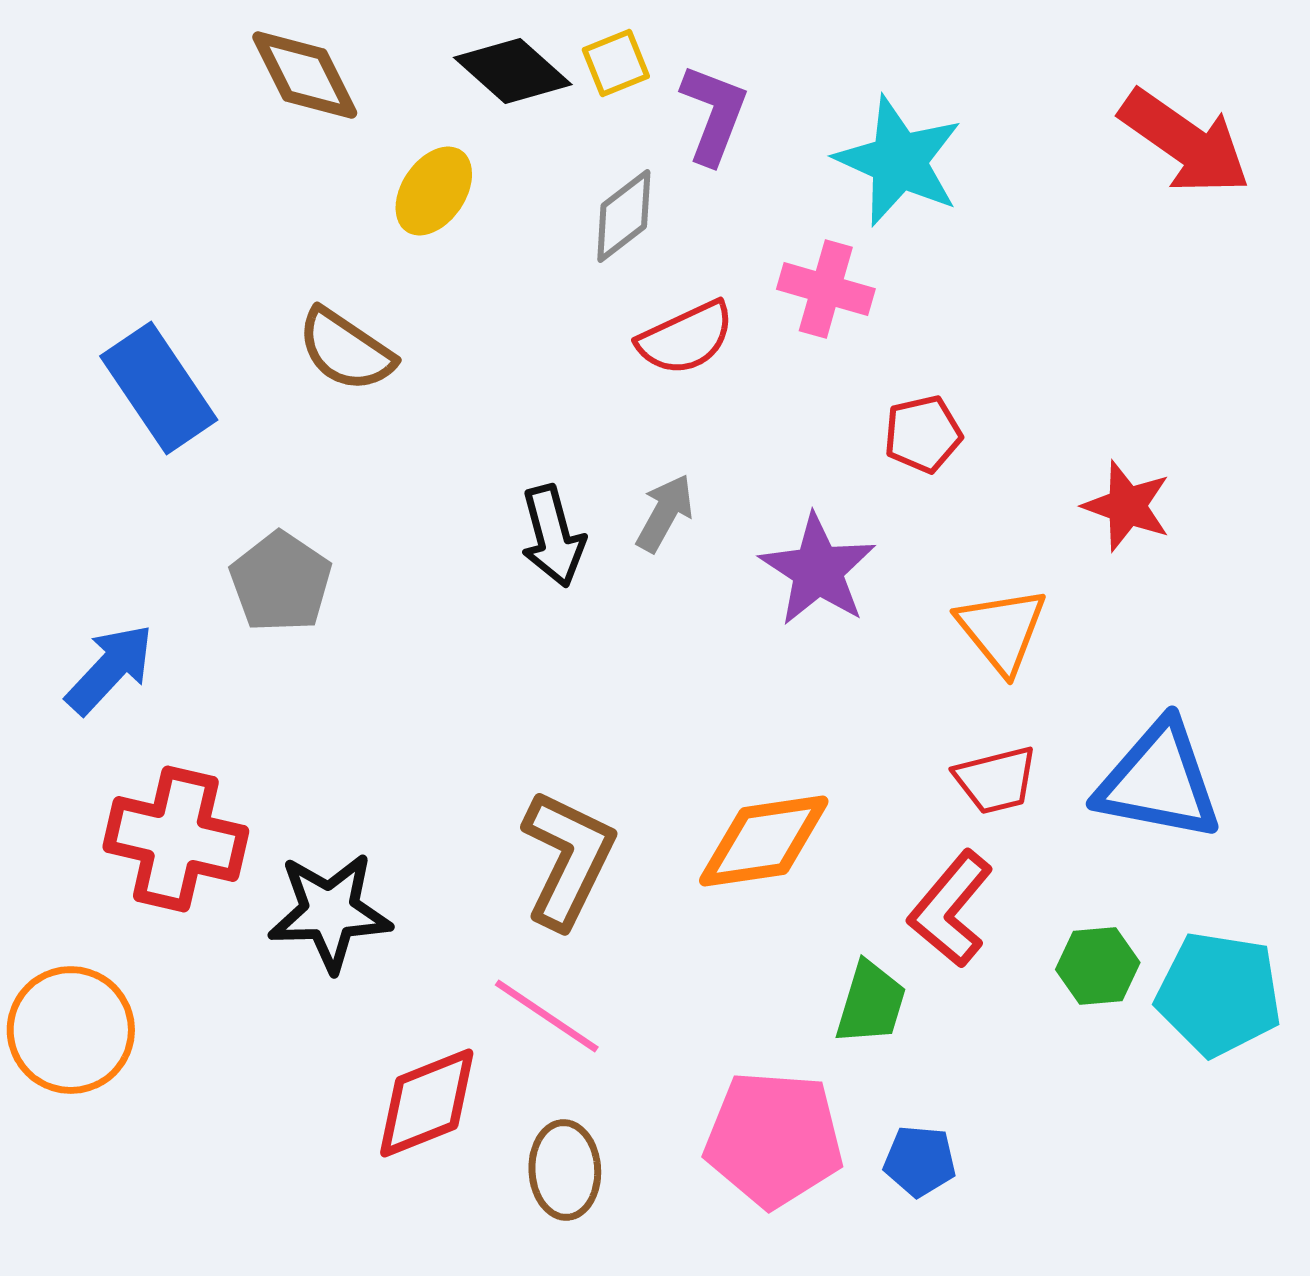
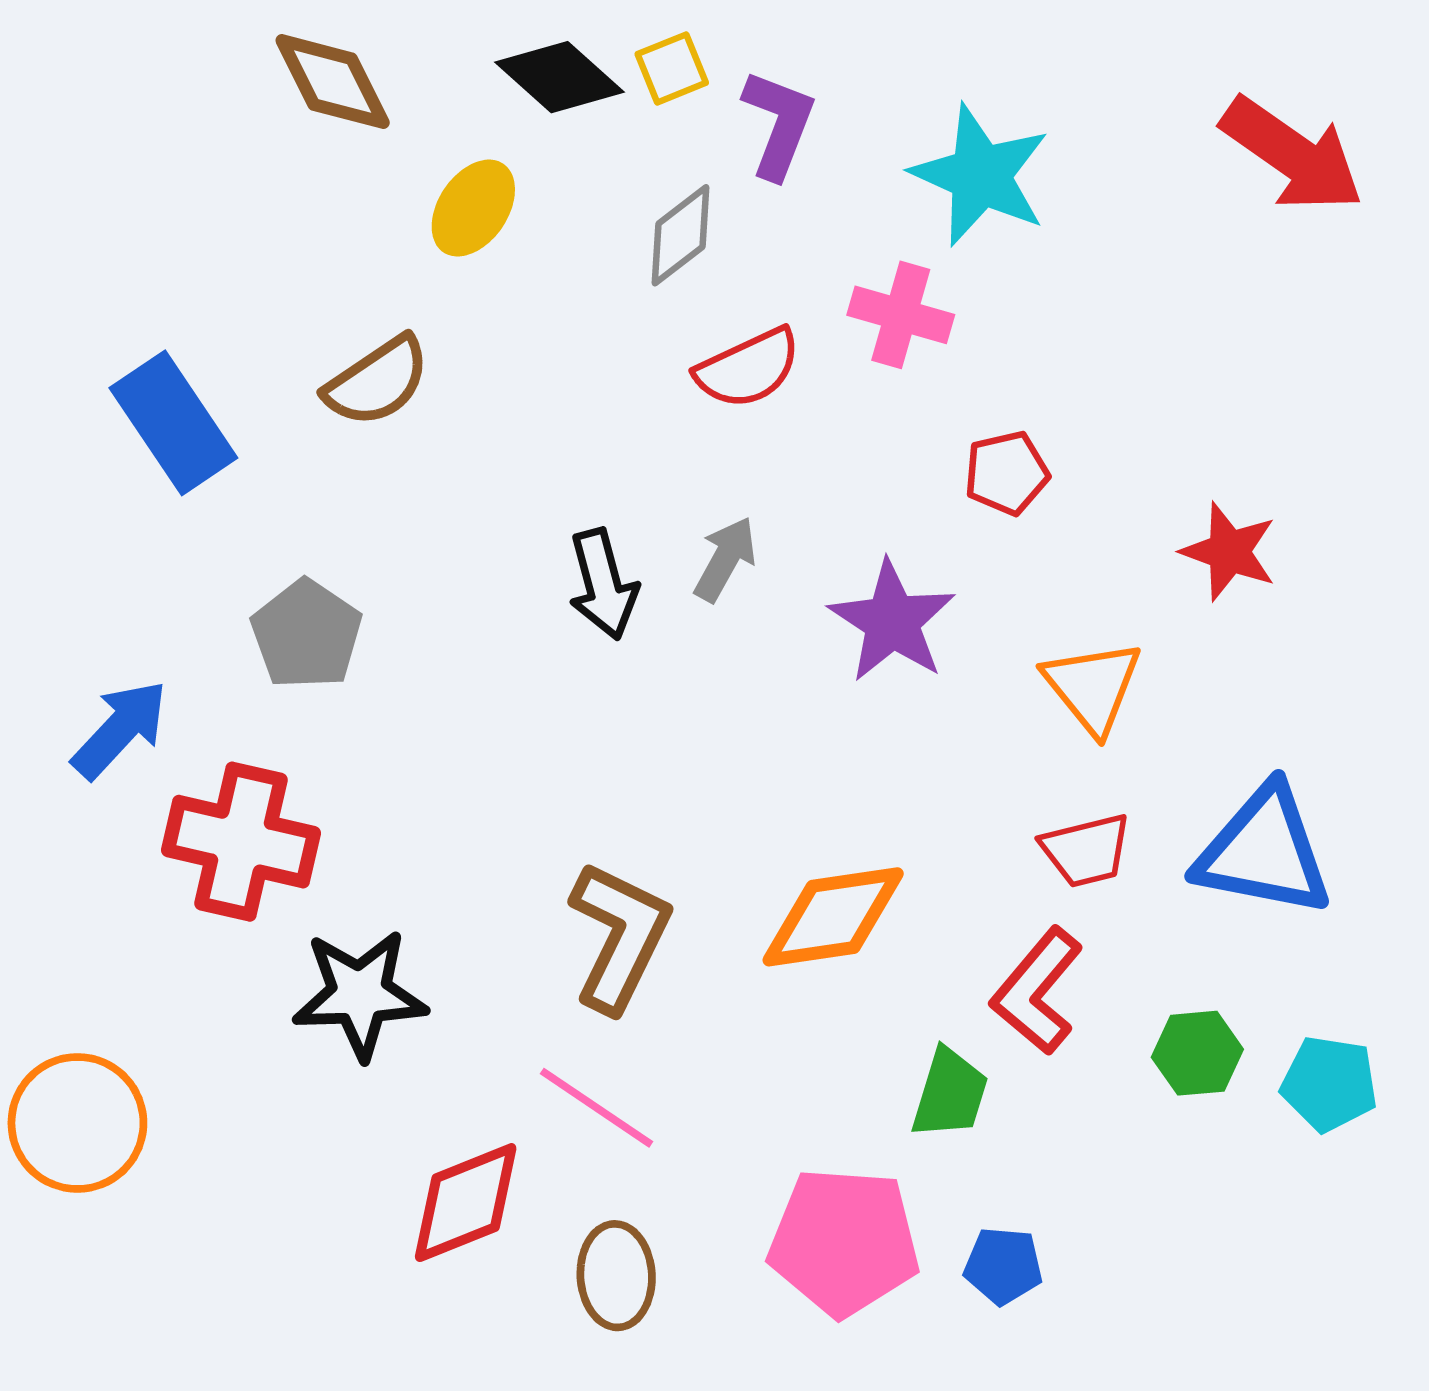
brown semicircle: (346, 350) -> (377, 381), turned -68
red cross: (176, 839) -> (241, 842), moved
cyan pentagon: (1219, 994) -> (1329, 1084), size x0.7

